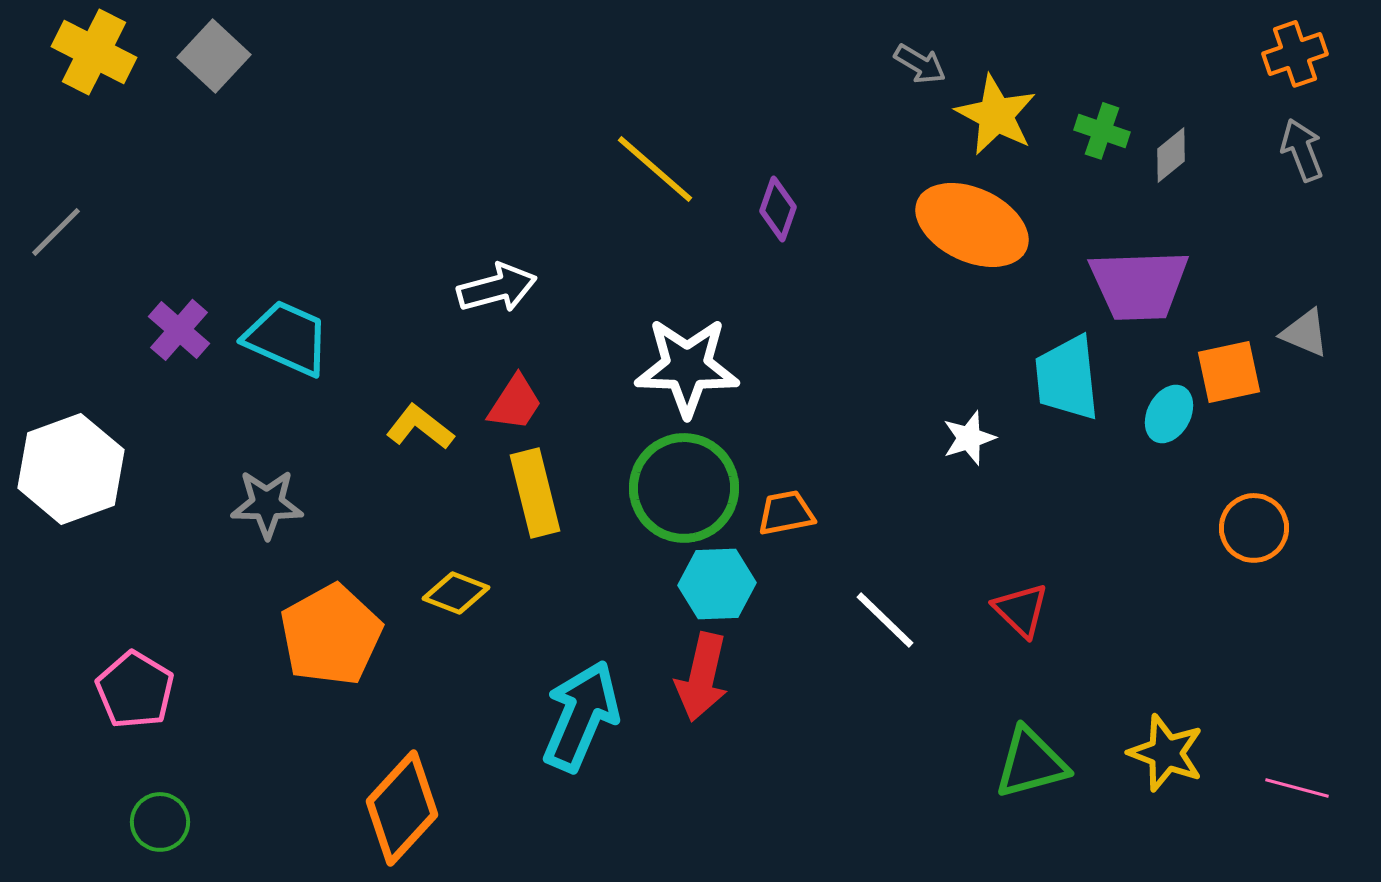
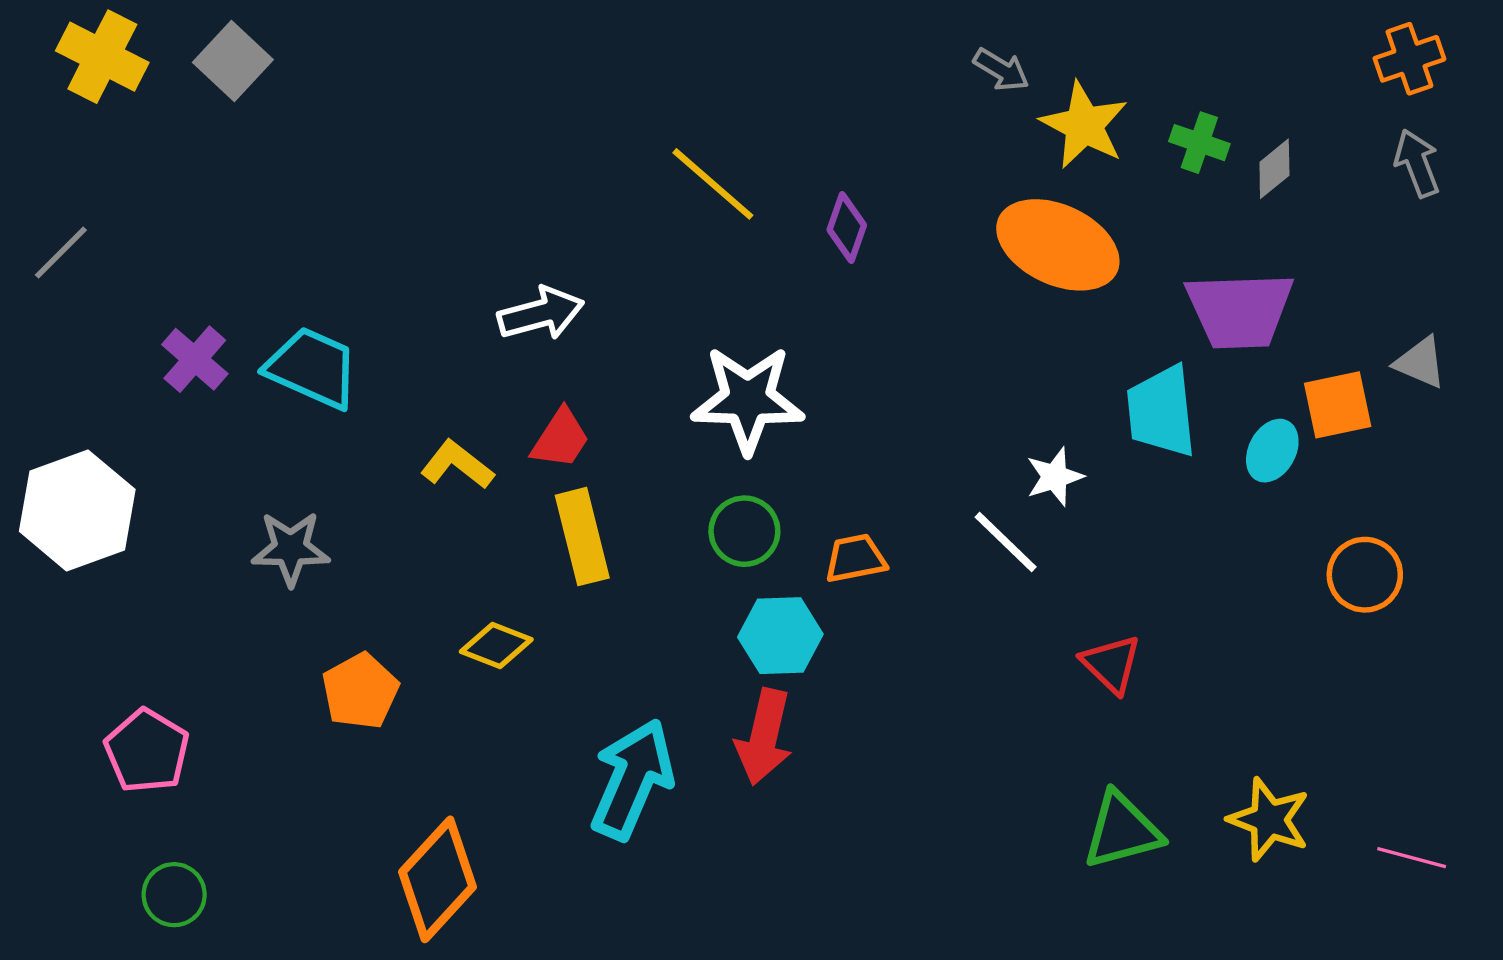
green circle: (684, 488) -> (744, 531), size x0.6
white line: (885, 620) -> (1006, 542), moved
orange pentagon: (331, 635) -> (360, 691), size x0.7

